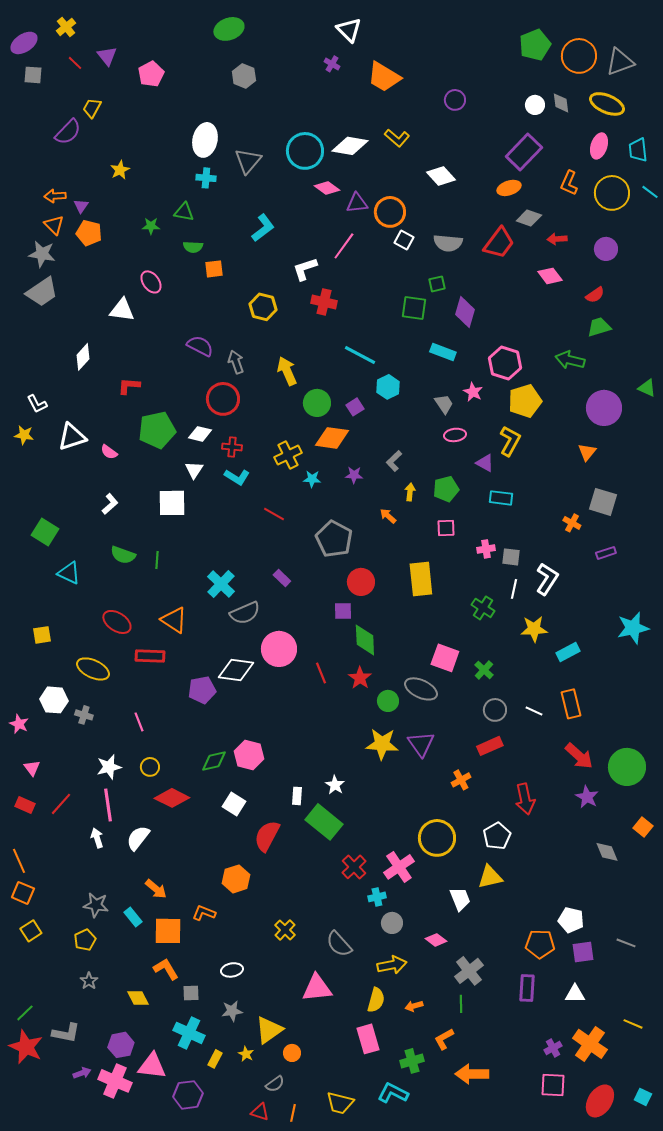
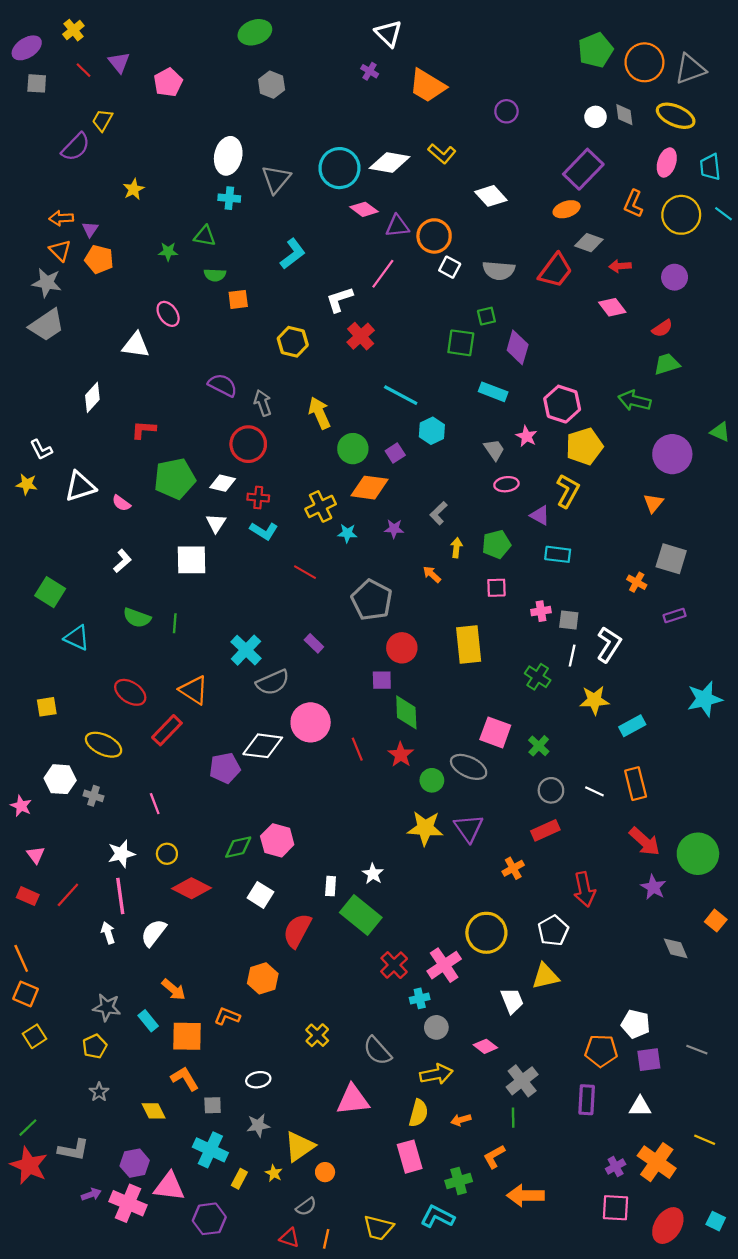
red cross: (324, 302) -> (361, 336), turned 35
red rectangle: (150, 656) -> (167, 730), turned -48

